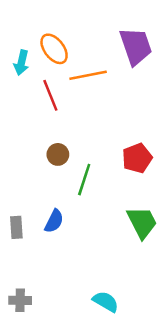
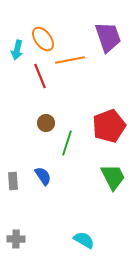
red pentagon: (137, 158) -> (109, 126), size x1.4
blue semicircle: (54, 221) -> (43, 176), turned -60

